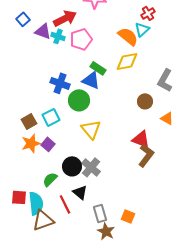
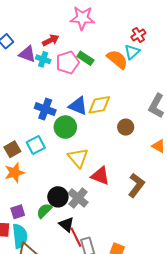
red arrow: (65, 18) -> (51, 40), size x0.7
yellow diamond: (127, 61) -> (99, 105), moved
green rectangle: (98, 68) -> (85, 58), moved
brown circle: (145, 101) -> (126, 127), moved
red triangle: (141, 139) -> (100, 176), moved
purple square: (48, 144) -> (18, 212), moved, turned 32
green semicircle: (50, 179) -> (44, 211), moved
red line: (65, 204) -> (76, 237), moved

